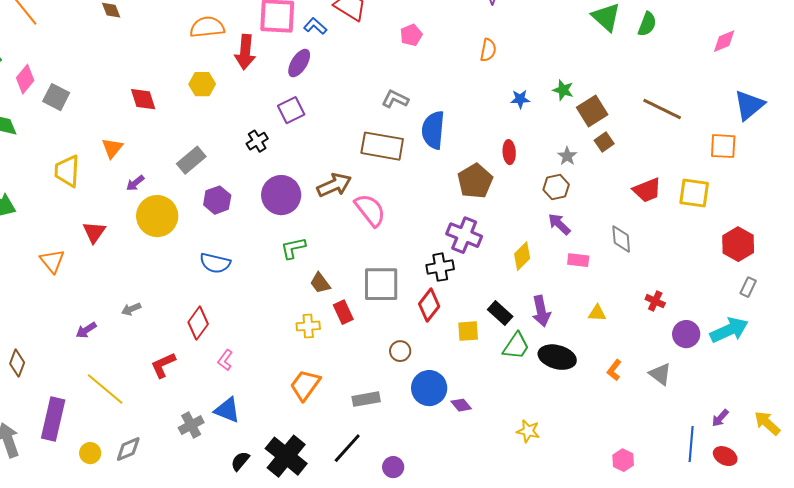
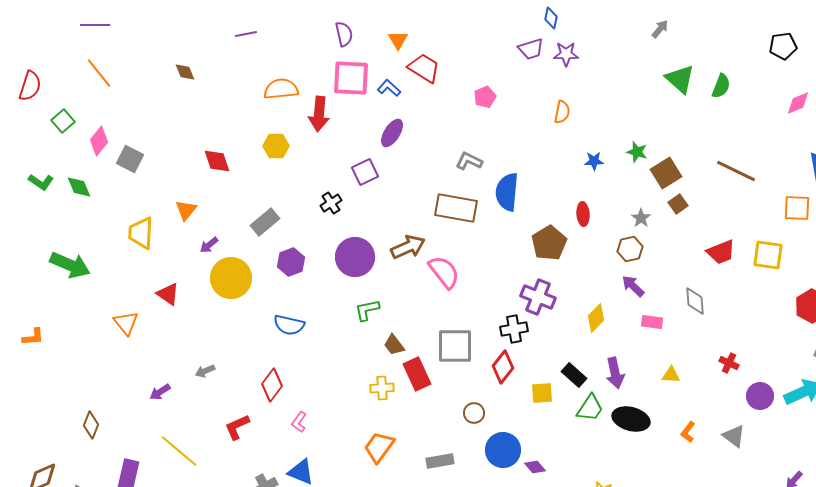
purple ellipse: (299, 63) -> (392, 133), moved
red triangle: (94, 232) -> (168, 294), turned -30
red rectangle: (343, 312) -> (417, 374), size x1.4

